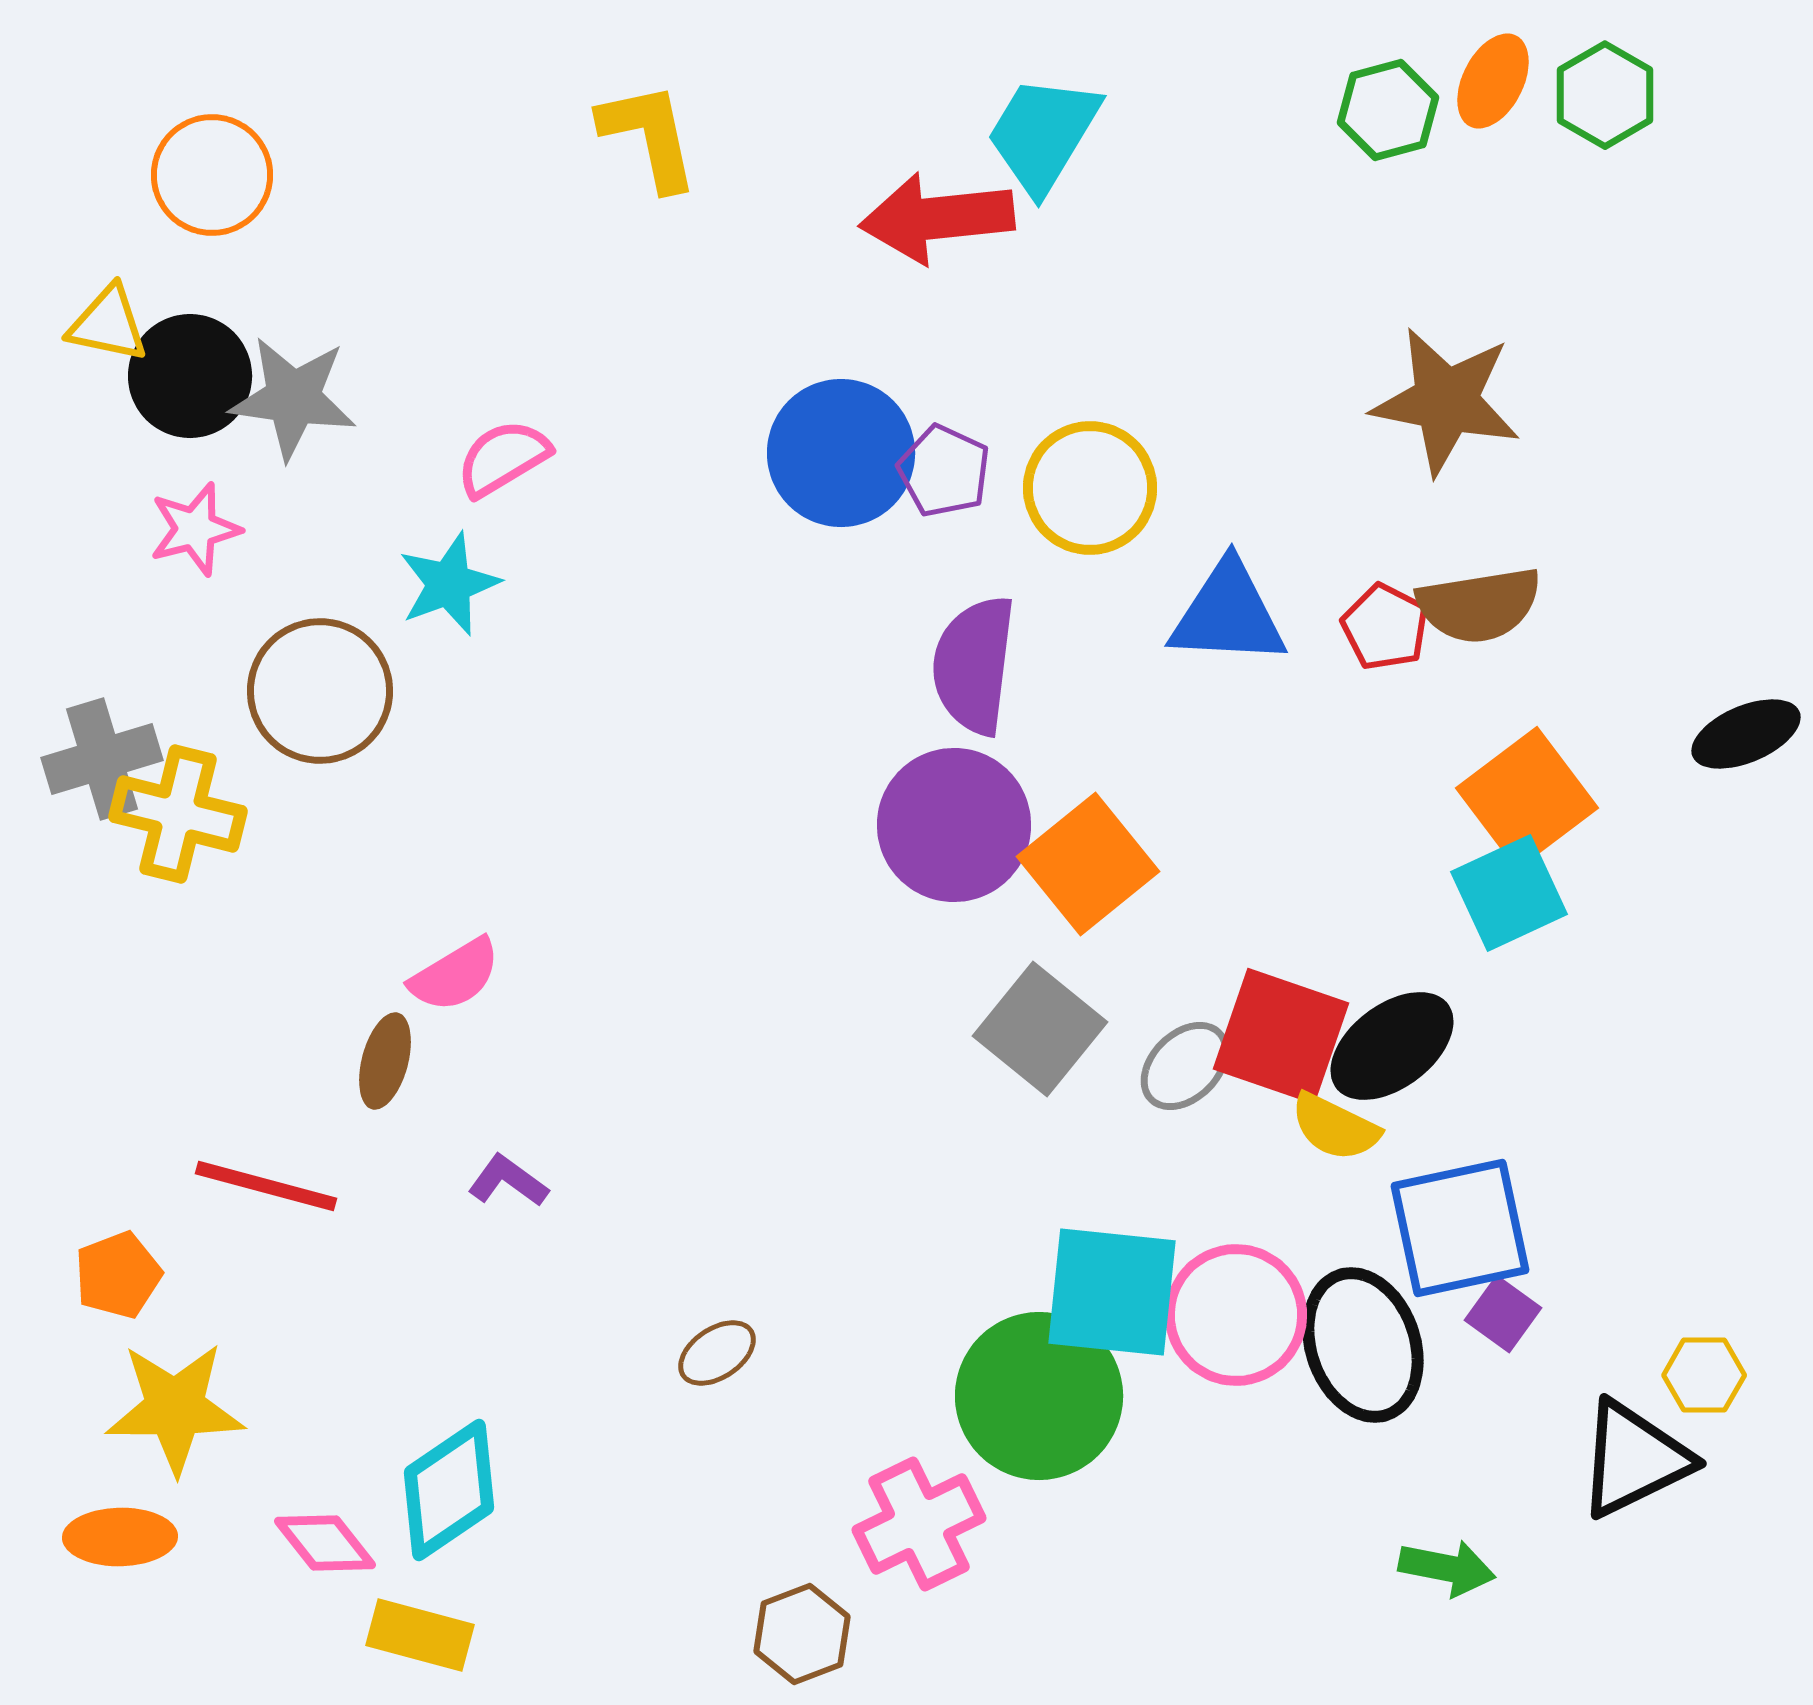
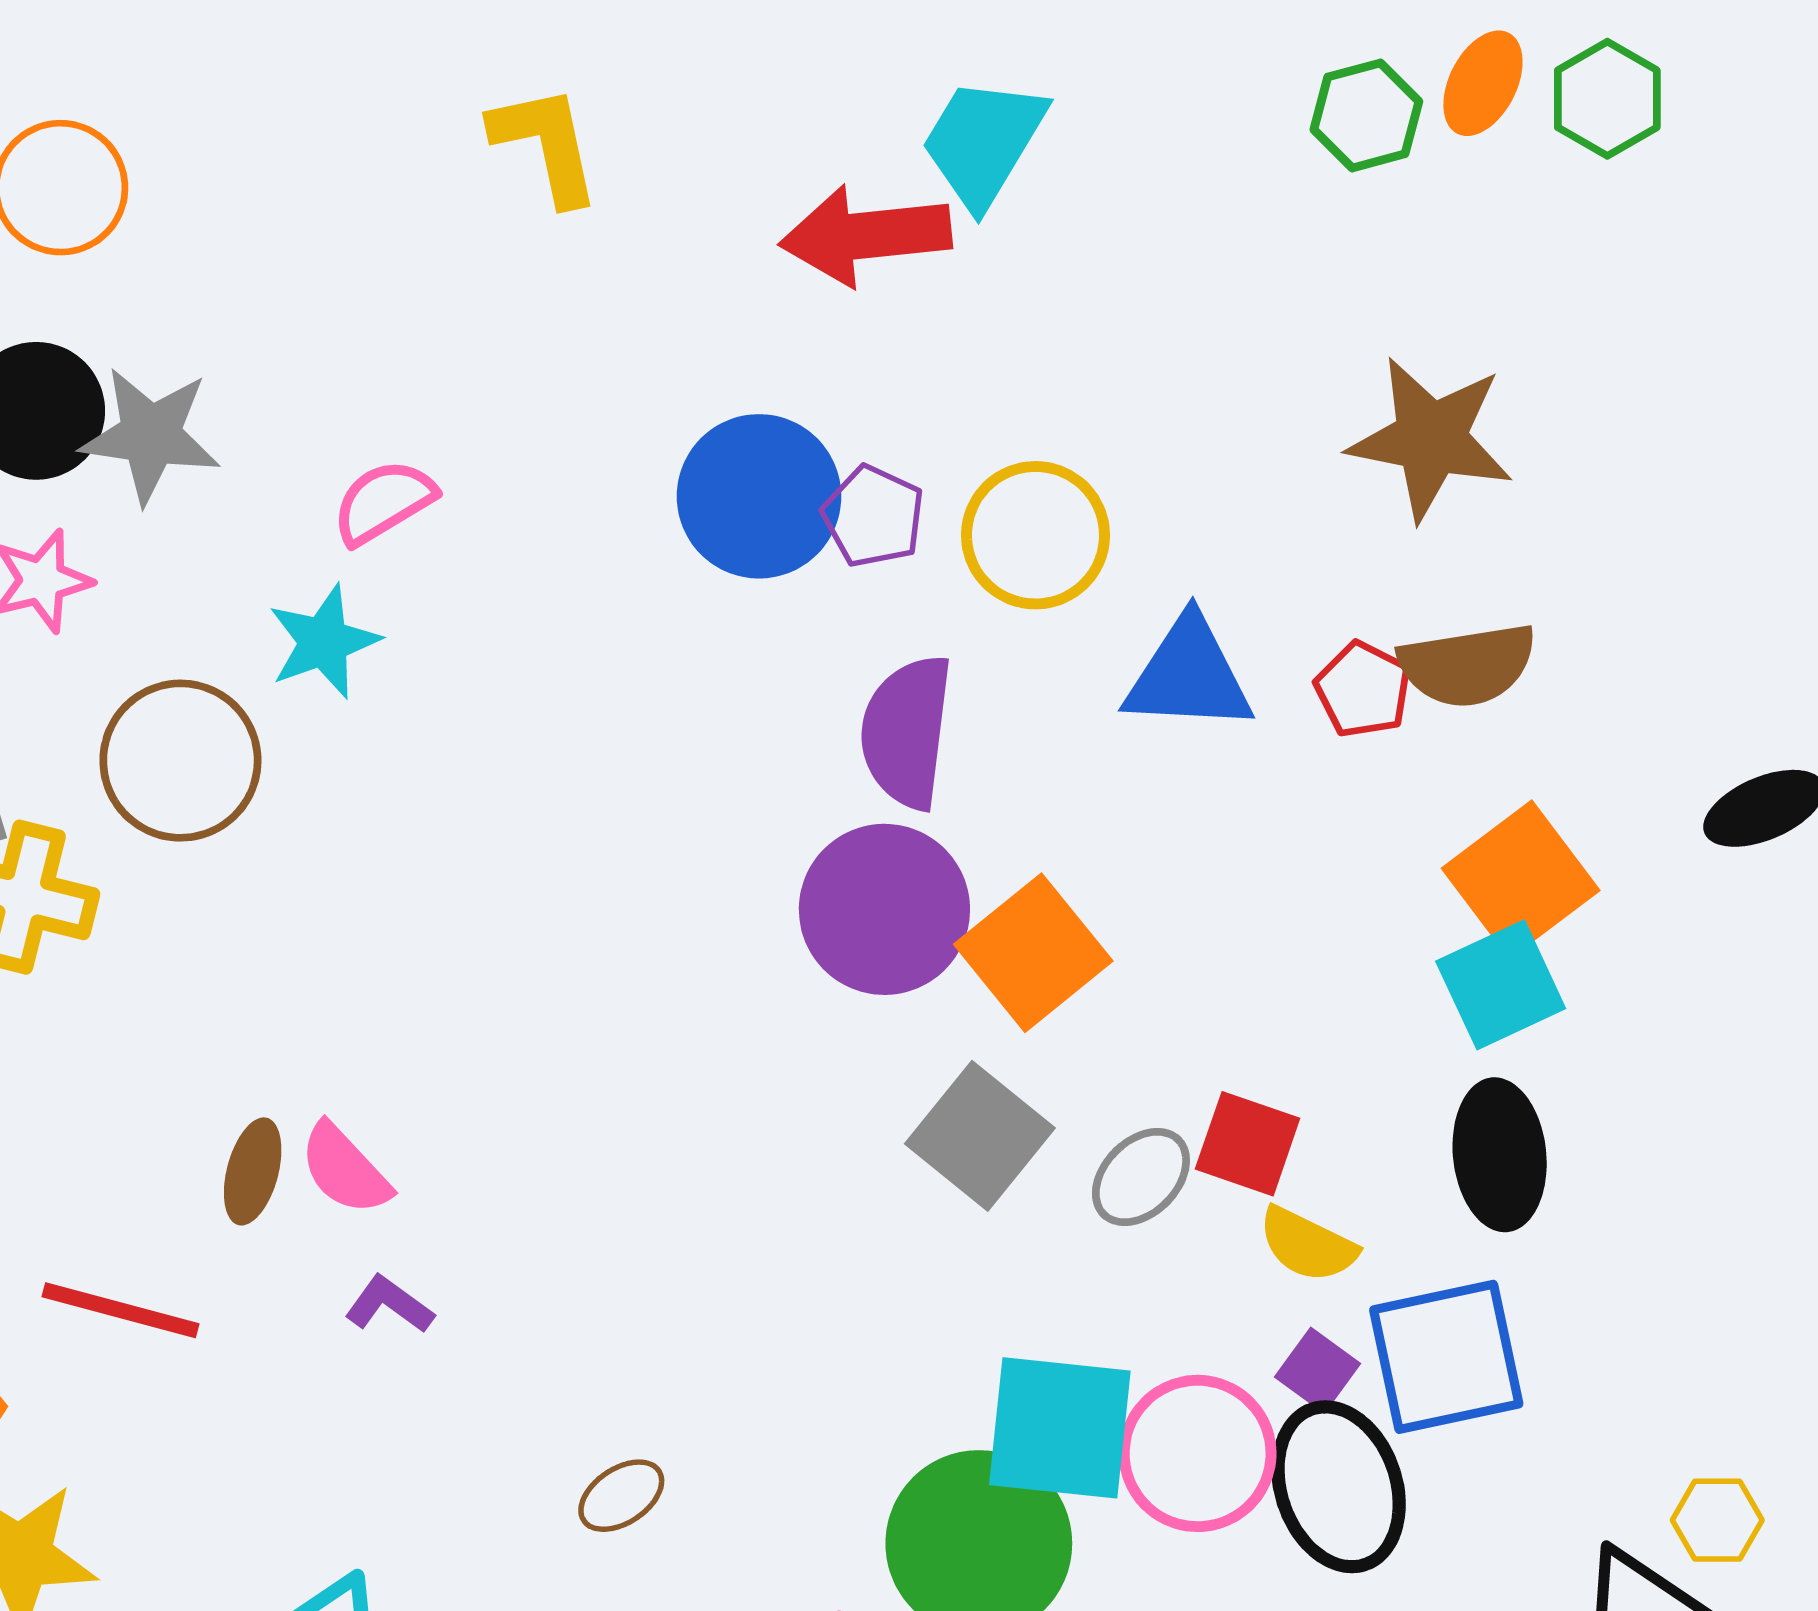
pink semicircle: (455, 975) -> (345, 1169), moved, turned 78
red square: (1281, 1036) -> (1248, 1144), size x0.7
black ellipse: (1392, 1046) -> (1500, 1155), moved, turned -59
purple square: (1503, 1314) -> (1318, 1370), moved

